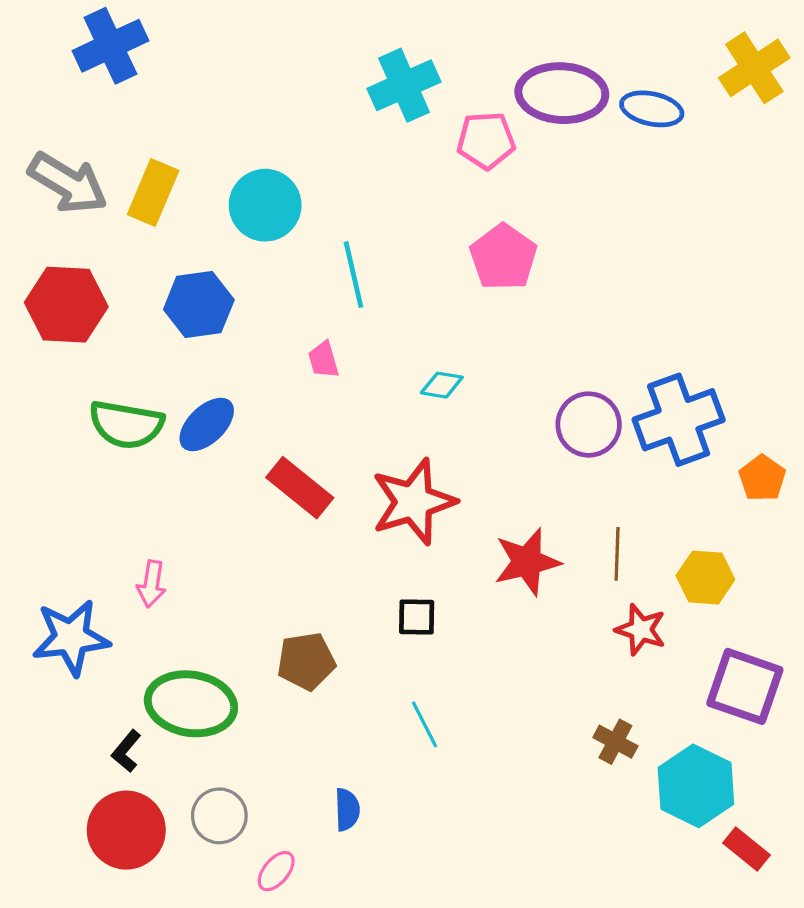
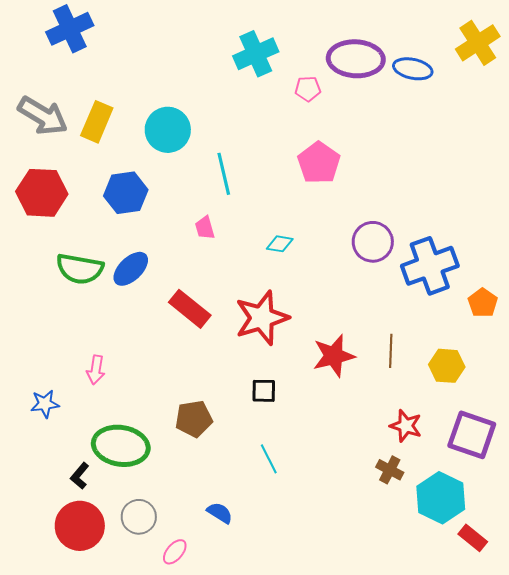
pink pentagon: (486, 140) -> (308, 89), size x0.7
purple circle: (589, 425) -> (373, 242), moved
red star: (641, 630) -> (406, 426), moved
blue star: (71, 638) -> (45, 404), size x0.6
blue semicircle: (347, 810) -> (220, 513), turned -56

